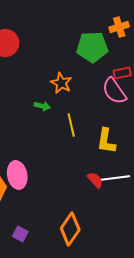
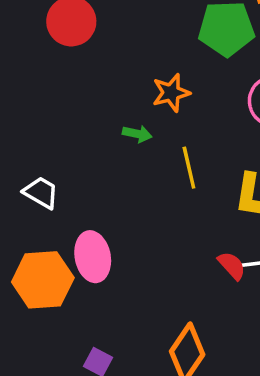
orange star: (61, 83) -> (171, 93), turned 30

